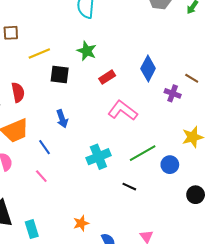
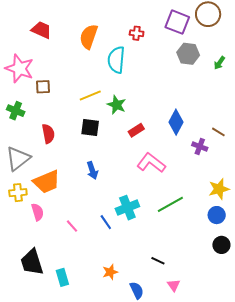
yellow line: (39, 53) -> (90, 96), moved
red semicircle: (18, 92) -> (48, 134), moved
blue line: (44, 147) -> (106, 222), moved
blue circle: (170, 165) -> (217, 215), moved
black line: (129, 187) -> (158, 261), moved

